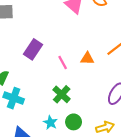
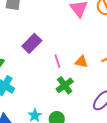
green cross: (62, 94) -> (65, 85), moved

